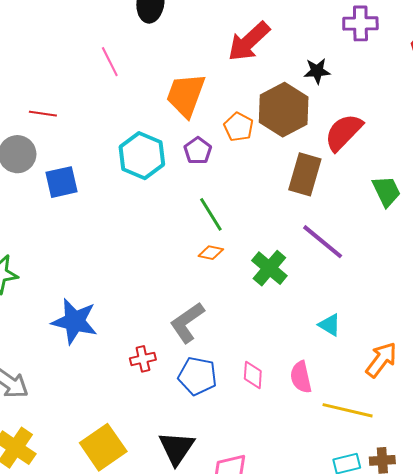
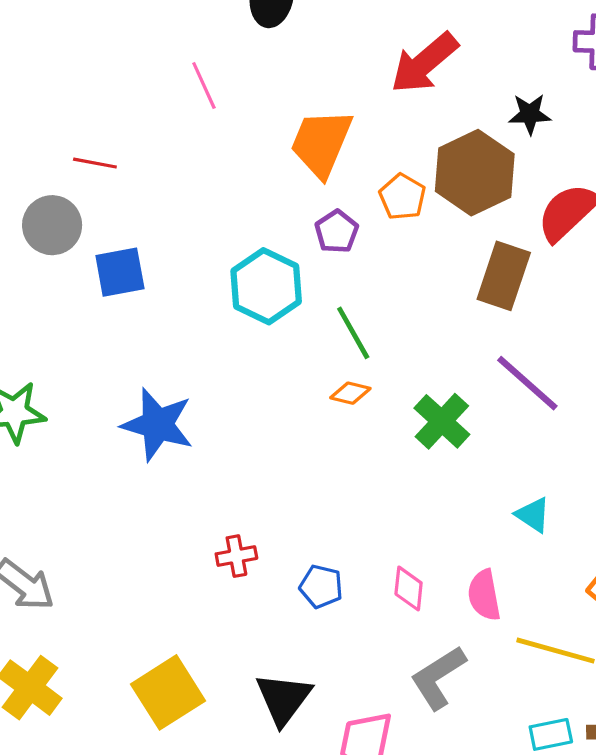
cyan hexagon: (142, 156) -> (266, 286), moved
blue star: (75, 321) -> (157, 425), moved
gray L-shape: (187, 322) -> (438, 677), moved
blue pentagon: (197, 376) -> (321, 586), size x0.7

